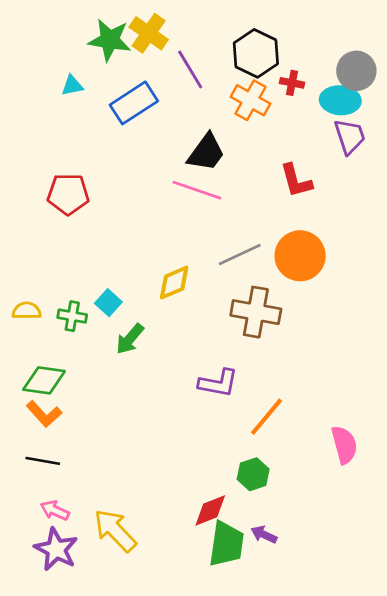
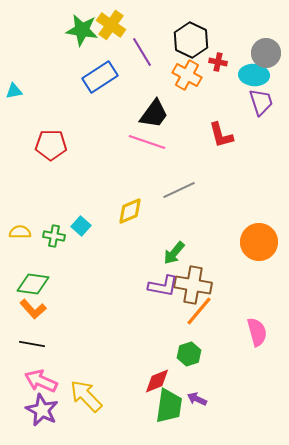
cyan triangle: (72, 86) -> (14, 91), moved
orange circle: (300, 256) -> (259, 242), moved
brown cross: (256, 312) -> (193, 285), moved
green arrow: (130, 339) -> (174, 253), moved
pink arrow: (55, 510) -> (41, 381), size x1.5

